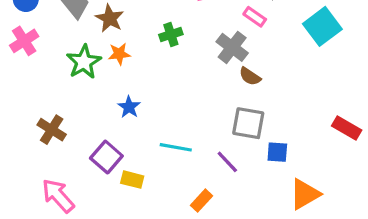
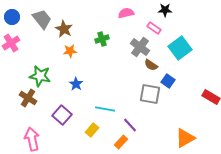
cyan square: (322, 26) -> (180, 48), moved
green star: (84, 62) -> (40, 76), moved, turned -30
blue square: (277, 152) -> (168, 81), moved, turned 32
purple line: (227, 162) -> (130, 125), moved
yellow rectangle: (132, 180) -> (92, 130), moved, turned -64
pink arrow: (58, 196) -> (32, 139), turned 30

